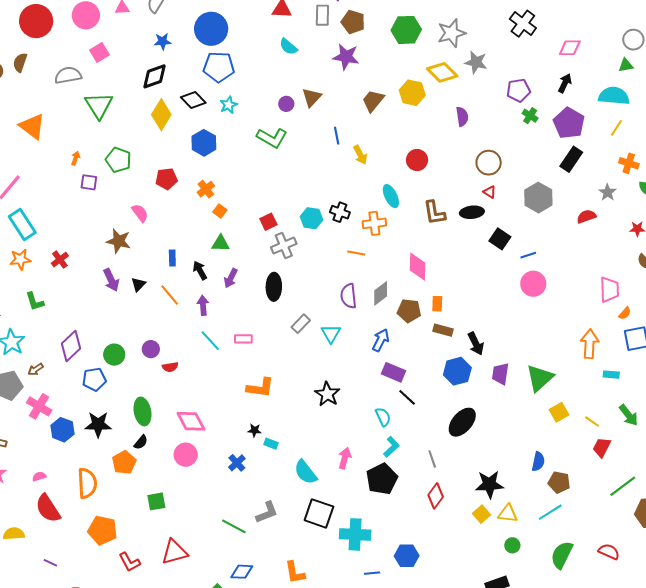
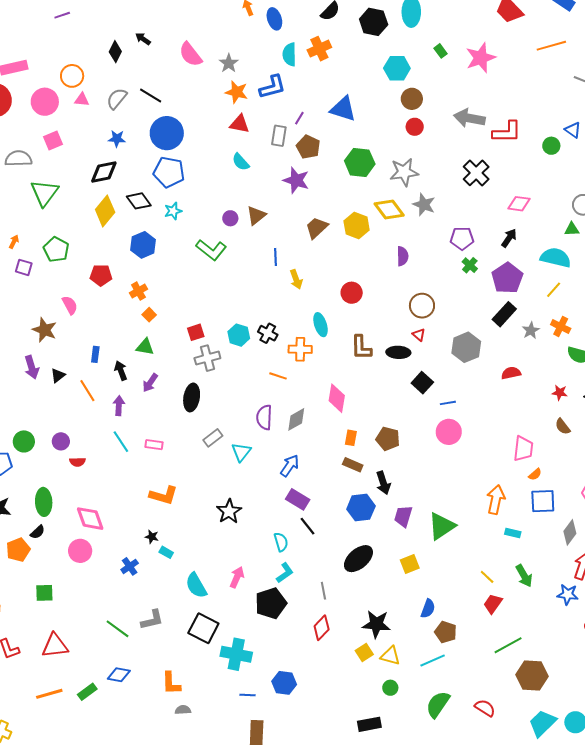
gray star: (608, 192) -> (531, 330), moved
brown pentagon: (409, 311) -> (388, 439), moved
yellow square: (559, 412) -> (410, 564), moved

